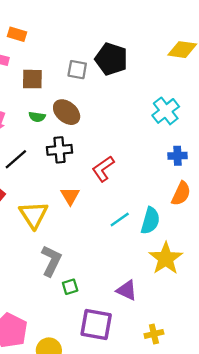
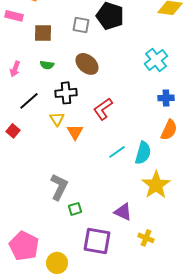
brown ellipse: (67, 112) -> (87, 64), moved
yellow triangle: (34, 215) -> (57, 119), moved, size x0.6
yellow cross: (154, 334) -> (146, 238), moved, turned 35

